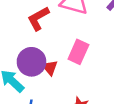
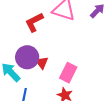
pink rectangle: (78, 52) -> (68, 73), moved

